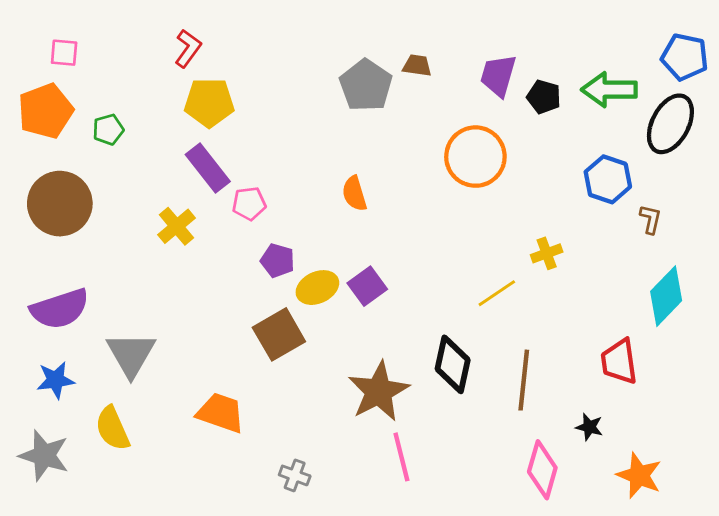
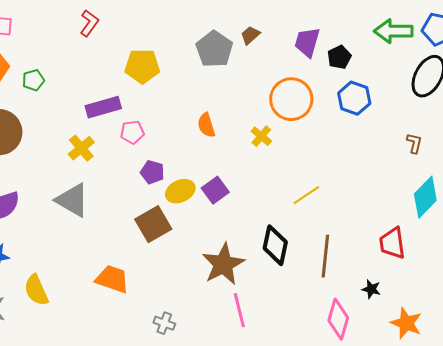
brown trapezoid: (417, 65) -> (250, 35), turned -50
green arrow: (609, 90) -> (393, 31), moved
black pentagon: (544, 97) -> (339, 57), turned 30
yellow pentagon: (209, 102) -> (142, 66), moved
purple rectangle: (208, 168) -> (103, 107), turned -68
blue hexagon: (608, 179) -> (354, 98), moved
yellow cross: (547, 253) -> (261, 136), moved, turned -30
gray triangle: (131, 354) -> (72, 200), moved, turned -30

